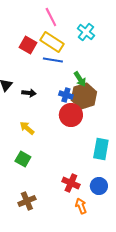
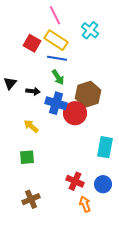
green arrow: (80, 79) -> (58, 77), moved
blue cross: (66, 95) -> (56, 103), moved, size x1.5
green square: (23, 159) -> (27, 157), turned -35

